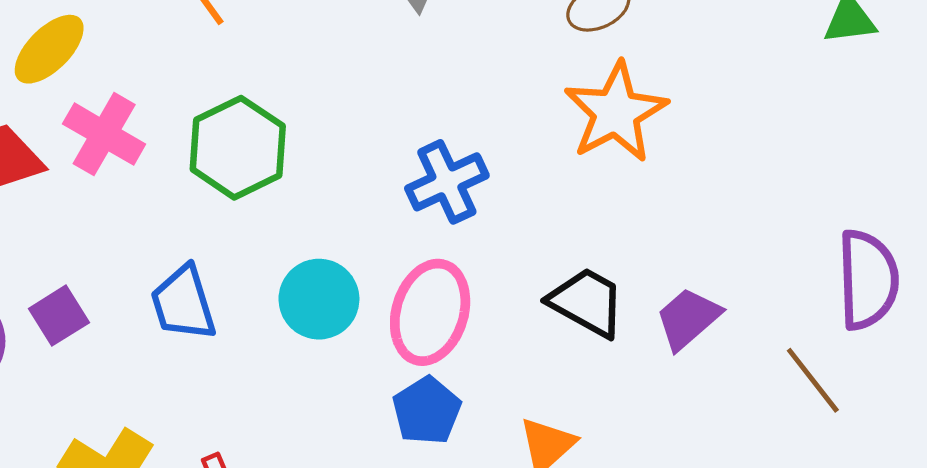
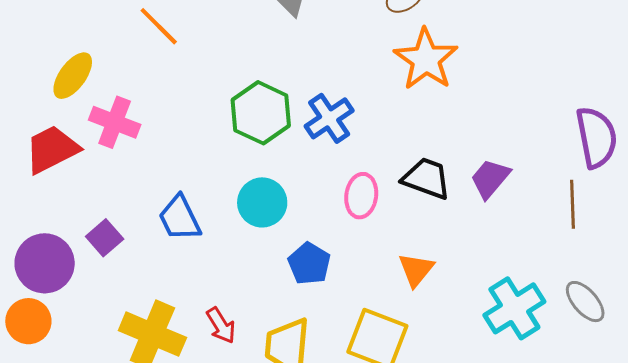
green hexagon: (238, 148) -> (261, 113), moved
pink ellipse: (430, 312) -> (361, 196), moved, size x0.7
brown line: (813, 380) -> (572, 204), turned 45
blue pentagon: (427, 411) -> (309, 264), moved

